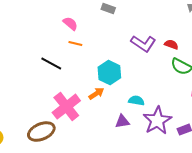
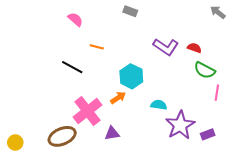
pink semicircle: (70, 24) -> (75, 19), moved
purple triangle: (122, 122) -> (112, 133), moved

